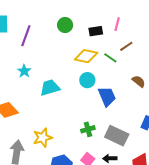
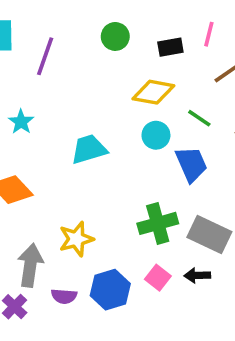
green line: (110, 58) -> (199, 118), moved
cyan star: (24, 71) -> (21, 122), moved
green cross: (88, 129) -> (158, 223), size x1.5

